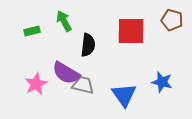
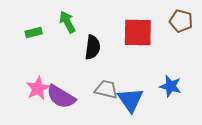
purple semicircle: (66, 73) -> (61, 97), moved
gray trapezoid: (83, 85) -> (106, 89), moved

